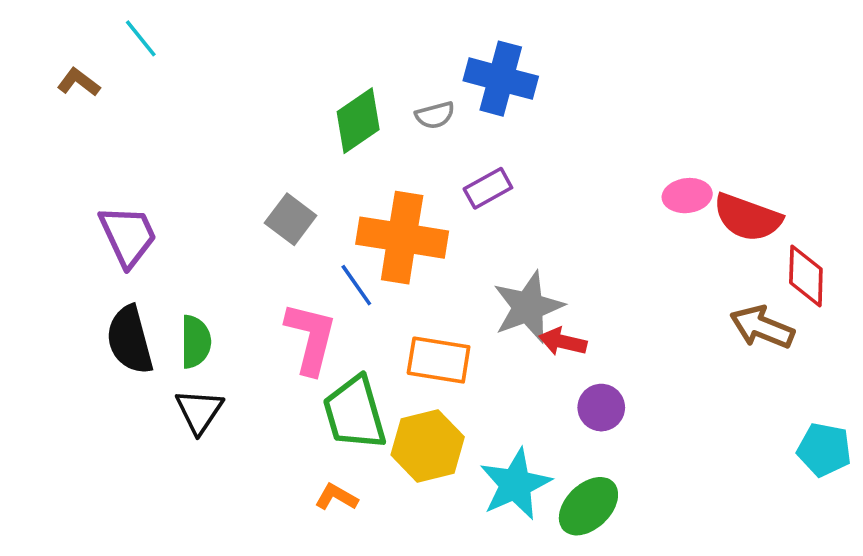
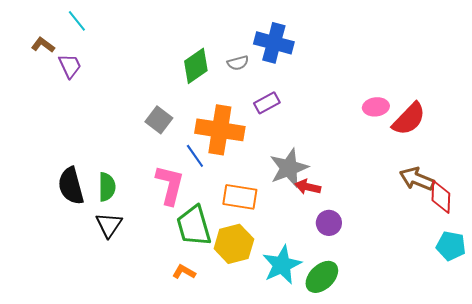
red semicircle: (747, 217) -> (409, 119), turned -66
purple trapezoid: (128, 236) -> (70, 66), moved, size x0.7
red diamond: (806, 276) -> (441, 197), moved

